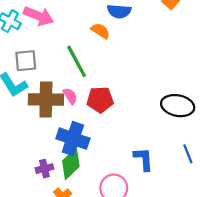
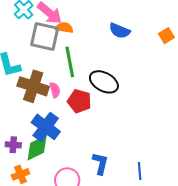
orange semicircle: (100, 31) -> (64, 28), moved, turned -42
gray square: (26, 61) -> (45, 36), moved, size x1.4
black ellipse: (178, 106) -> (104, 82), moved

